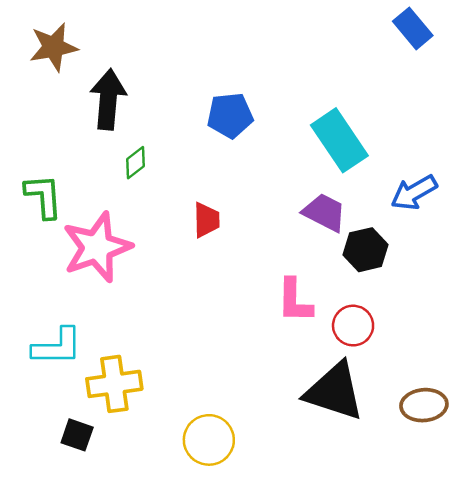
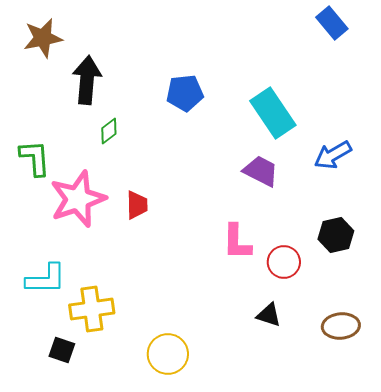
red trapezoid: (206, 220) -> (137, 205), moved
black hexagon: (365, 250) -> (336, 235), moved
black triangle: (334, 391) -> (269, 315), size x0.5

